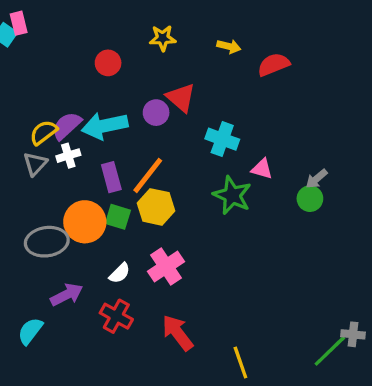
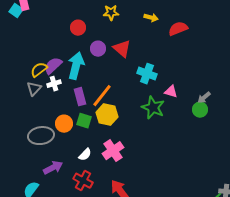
purple circle: (156, 113) -> (98, 49), moved
cyan arrow: (105, 126) -> (76, 66), turned 116
orange circle: (85, 222) -> (64, 124), size x0.7

